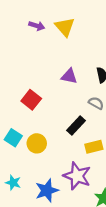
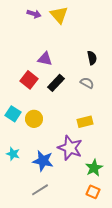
purple triangle: (69, 76) -> (45, 59), moved
black rectangle: (76, 125) -> (56, 83), moved
blue star: (47, 190) -> (43, 161), turned 30

